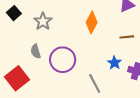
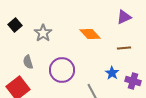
orange diamond: (92, 22) -> (90, 34), turned -70
gray semicircle: (36, 51) -> (28, 62), moved

